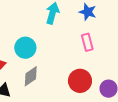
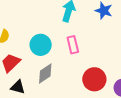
pink rectangle: (87, 42) -> (73, 45), moved

